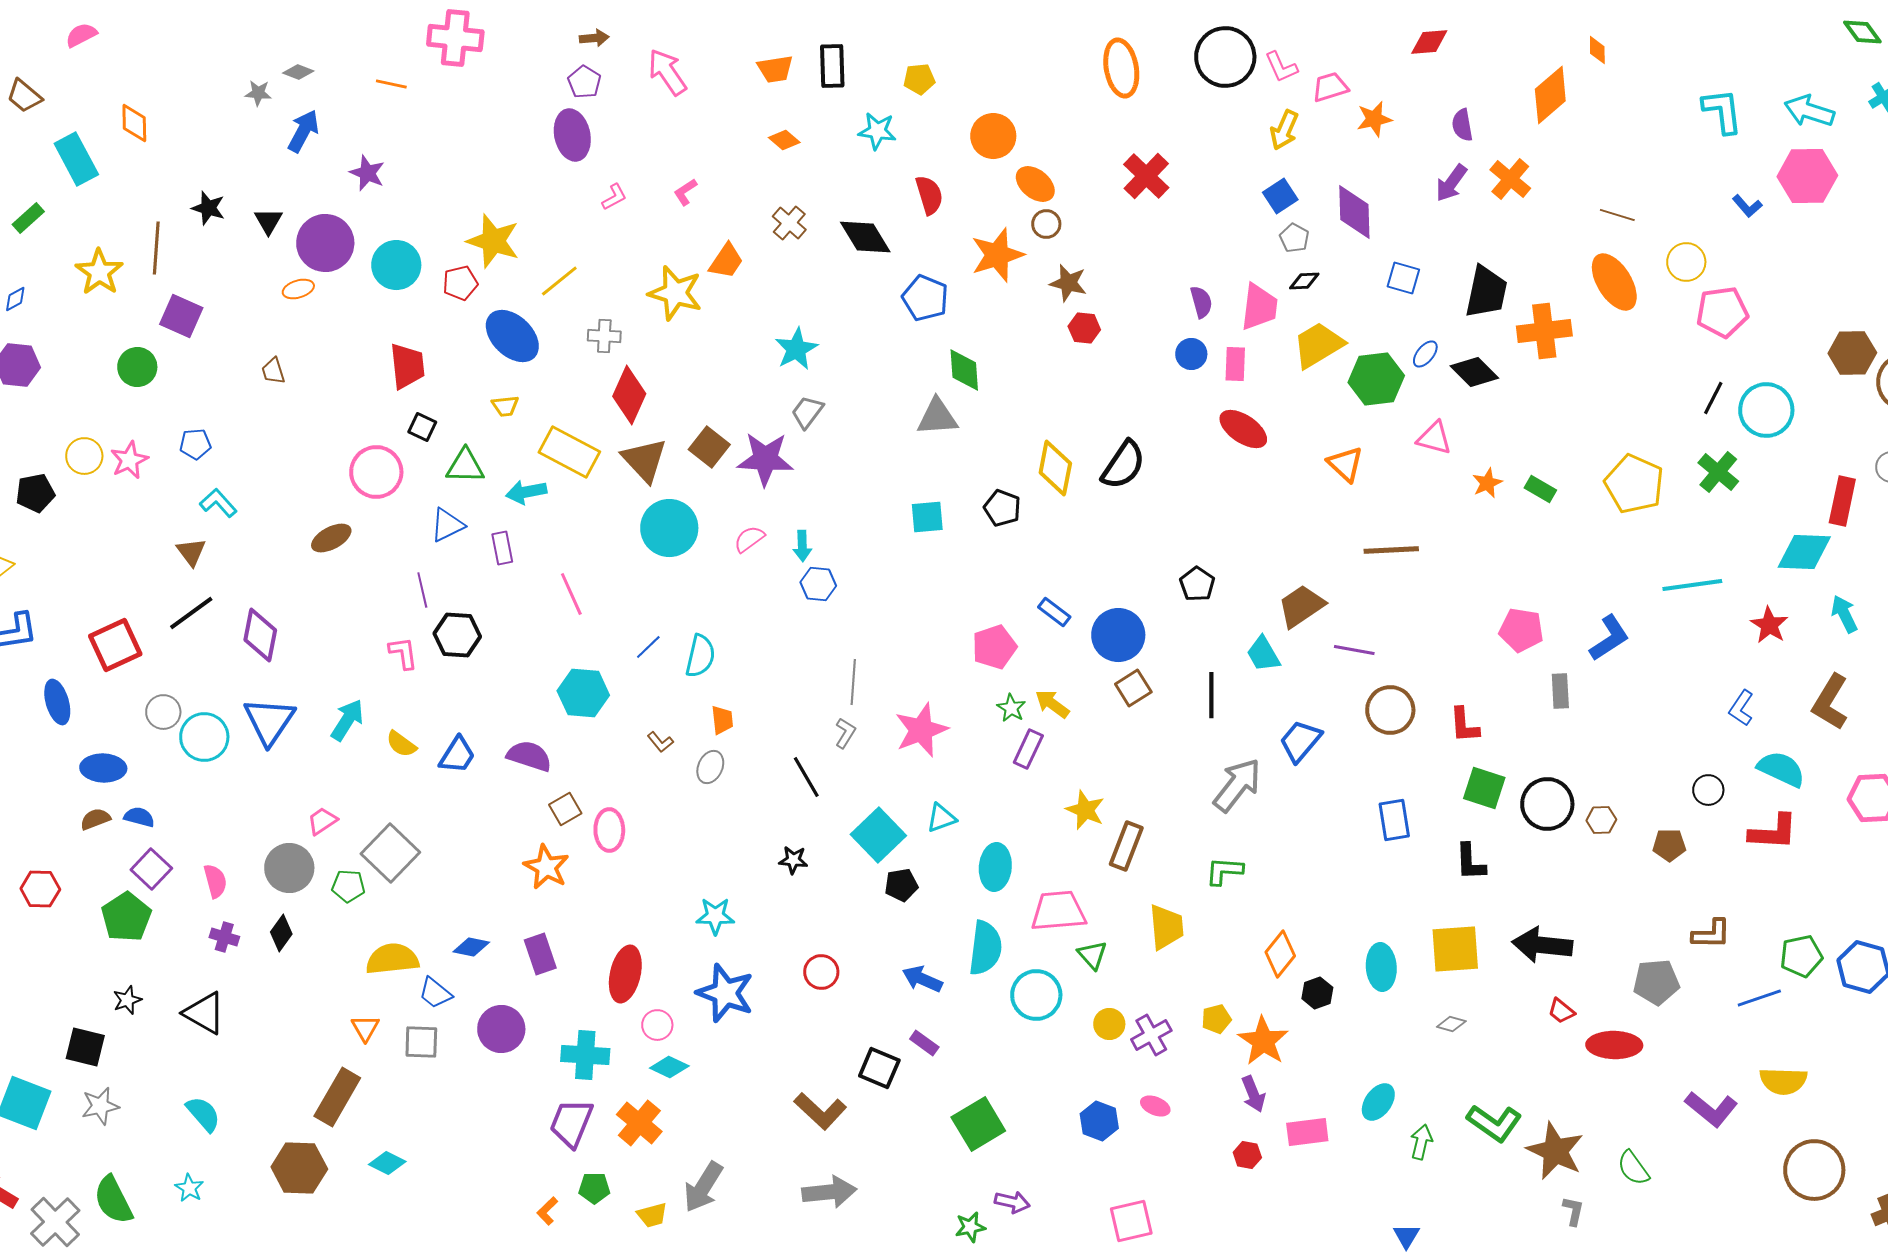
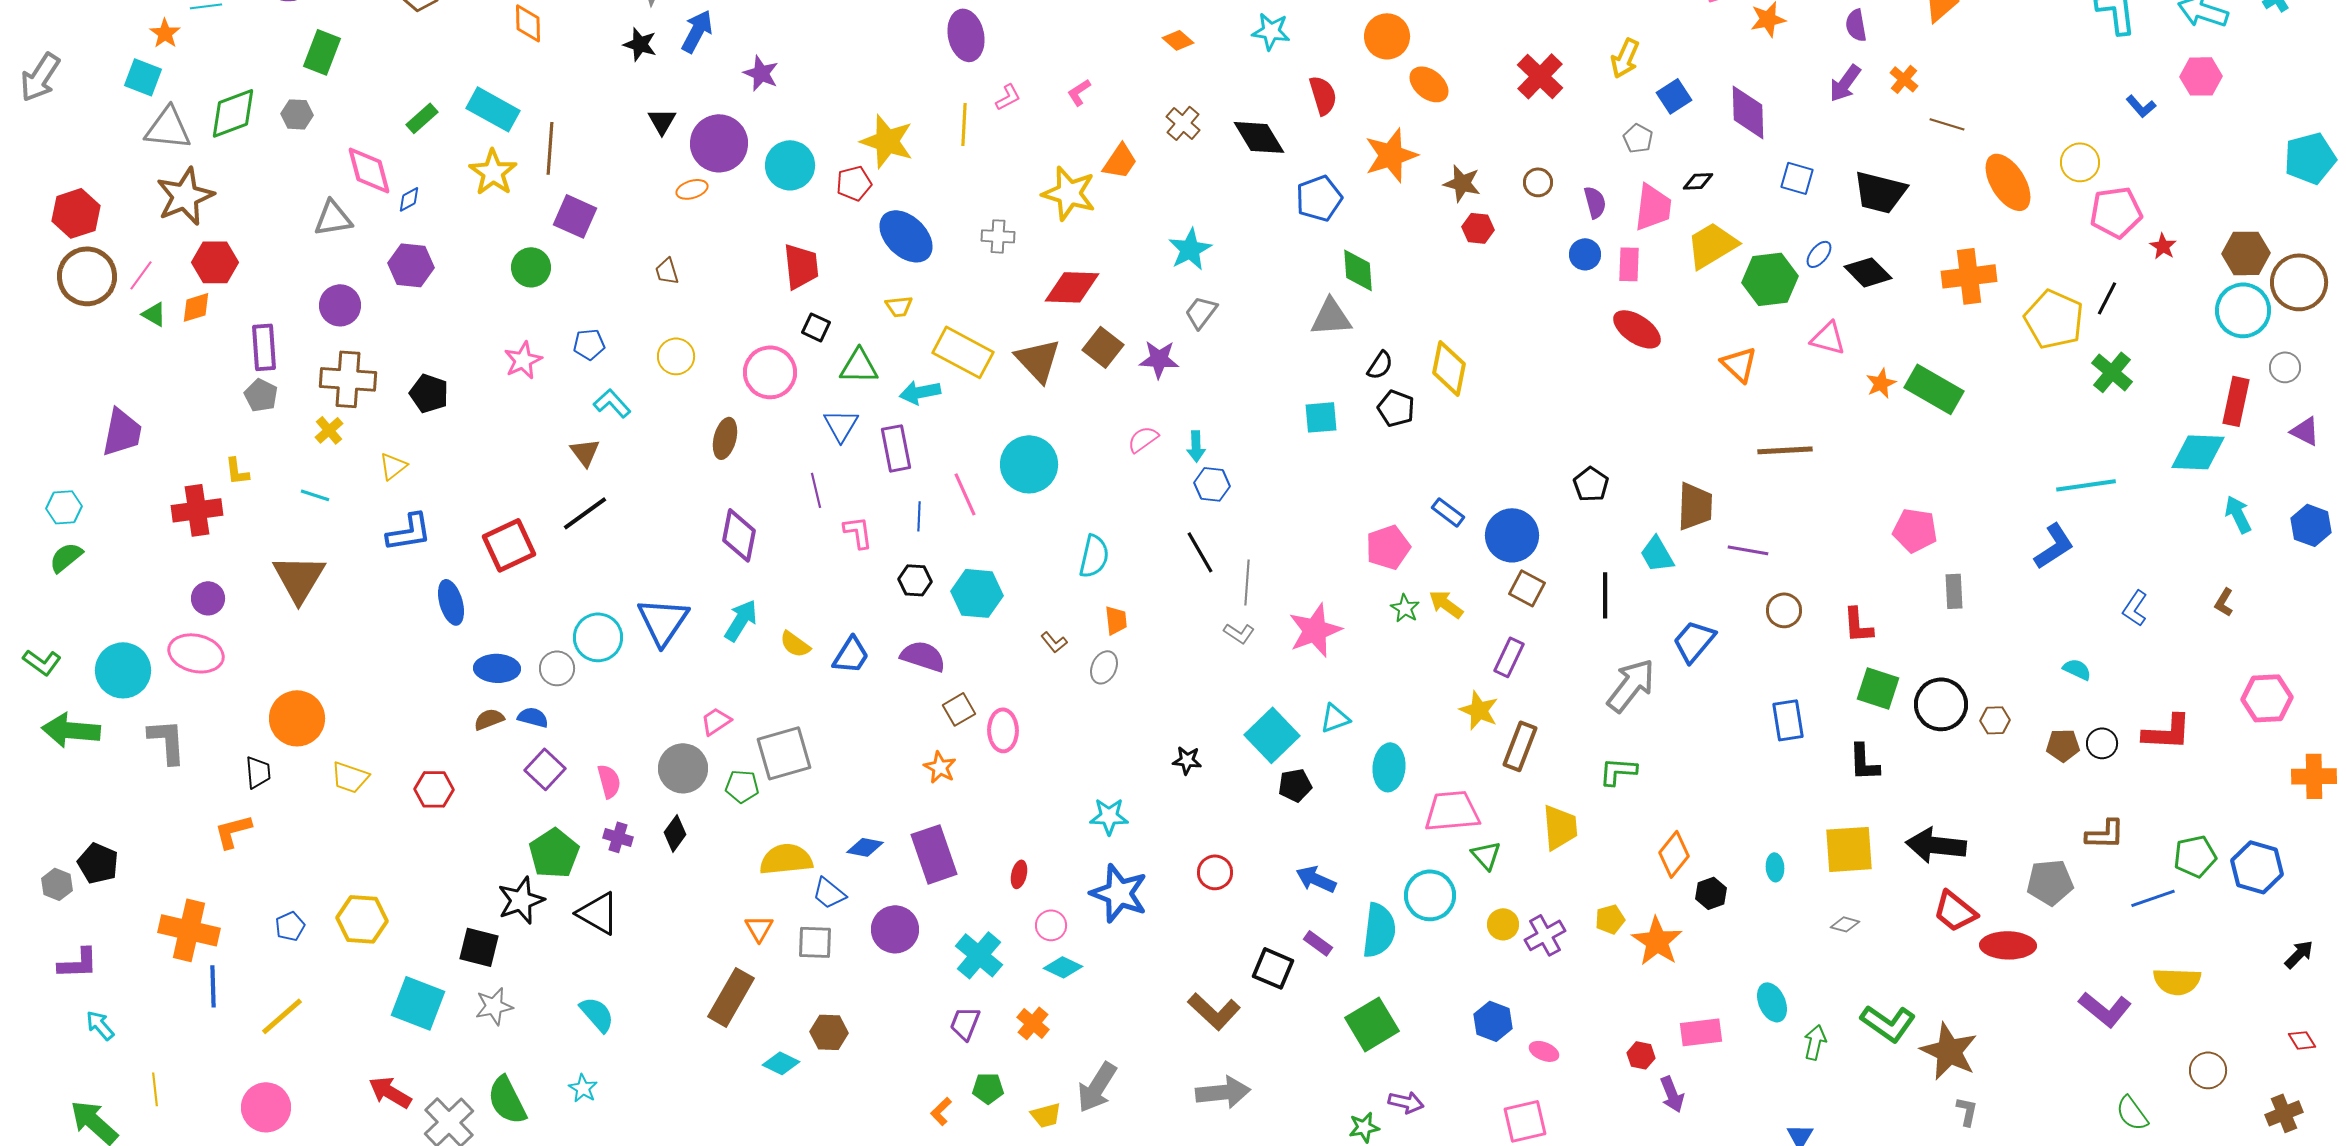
yellow arrow: (1284, 130) -> (1625, 58), moved
cyan rectangle: (76, 159) -> (493, 109), moved, turned -33
pink hexagon: (1807, 176) -> (2201, 76), size x0.7
orange cross: (1510, 179) -> (1904, 79), size x0.7
black star: (208, 208) -> (640, 44), moved
brown line: (1617, 215) -> (1947, 124), moved
brown circle: (1046, 224) -> (1538, 182), moved
gray pentagon: (1294, 238) -> (1638, 138), moved
yellow line: (559, 281) -> (964, 124), moved, turned -48
black trapezoid: (1486, 292) -> (1880, 192), turned 92
blue pentagon: (925, 298) -> (1319, 198), turned 30
orange cross: (1544, 331) -> (1969, 276), moved
red diamond: (629, 395) -> (1072, 287), moved, turned 68
cyan circle: (1766, 410) -> (2243, 310), moved
yellow circle: (84, 456) -> (676, 356), moved
purple star: (765, 459) -> (1159, 359), size x0.7
black semicircle: (1123, 465) -> (1380, 365), moved, size x0.6
yellow pentagon: (1634, 484) -> (2054, 319), moved
green rectangle: (1540, 489) -> (1934, 389), size x1.8
black pentagon: (35, 493) -> (429, 393), turned 30
blue triangle: (447, 525) -> (841, 425), turned -33
cyan circle: (669, 528) -> (1029, 464), moved
brown ellipse: (331, 538) -> (725, 438), turned -48
purple rectangle: (502, 548) -> (896, 448), size x1.4
brown trapezoid: (1301, 606) -> (1695, 506), turned 126
red star: (1769, 625) -> (2163, 246), moved, size x0.7
purple diamond: (260, 635) -> (739, 535), moved
black hexagon: (457, 635) -> (915, 580), moved, size x0.7
blue L-shape: (1609, 638) -> (2054, 546), moved
blue line: (648, 647) -> (919, 516), moved, turned -44
pink L-shape: (403, 653) -> (858, 532), moved
brown square: (1133, 688) -> (1527, 588), turned -30
brown L-shape: (1830, 702) -> (2224, 602), size x0.5
brown circle: (1390, 710) -> (1784, 610), size x0.7
gray circle: (163, 712) -> (557, 668), moved
gray L-shape: (845, 733) -> (1239, 633), turned 92
purple rectangle: (1028, 749) -> (1509, 657), moved
cyan semicircle: (1781, 769) -> (2077, 669), moved, size x0.6
black line: (806, 777) -> (1200, 552), moved
black circle: (1708, 790) -> (2102, 743), moved
gray square: (390, 853) -> (784, 753), turned 30
orange star: (546, 867) -> (940, 767), size x0.7
green pentagon: (126, 917) -> (554, 853), moved
cyan semicircle: (985, 948) -> (1379, 930), moved
purple rectangle: (540, 954) -> (934, 854), size x1.4
cyan ellipse: (1381, 967) -> (1775, 867), size x0.6
red ellipse: (625, 974) -> (1019, 874), size x0.5
black star: (127, 1000) -> (521, 900), size x1.6
red trapezoid: (1561, 1011) -> (1955, 911), size x1.6
cyan cross: (585, 1055) -> (979, 955), turned 36
purple arrow: (1253, 1094) -> (1672, 1094), moved
cyan ellipse: (1378, 1102) -> (1772, 1002), turned -60
pink ellipse: (1155, 1106) -> (1544, 1051), moved
purple trapezoid: (571, 1123) -> (965, 1023), size x0.7
orange cross: (639, 1123) -> (1033, 1023), size x0.7
brown hexagon: (299, 1168) -> (829, 1032), moved, size x0.7
green semicircle: (1633, 1168) -> (2132, 1113), moved
brown circle: (1814, 1170) -> (2208, 1070), size x0.6

